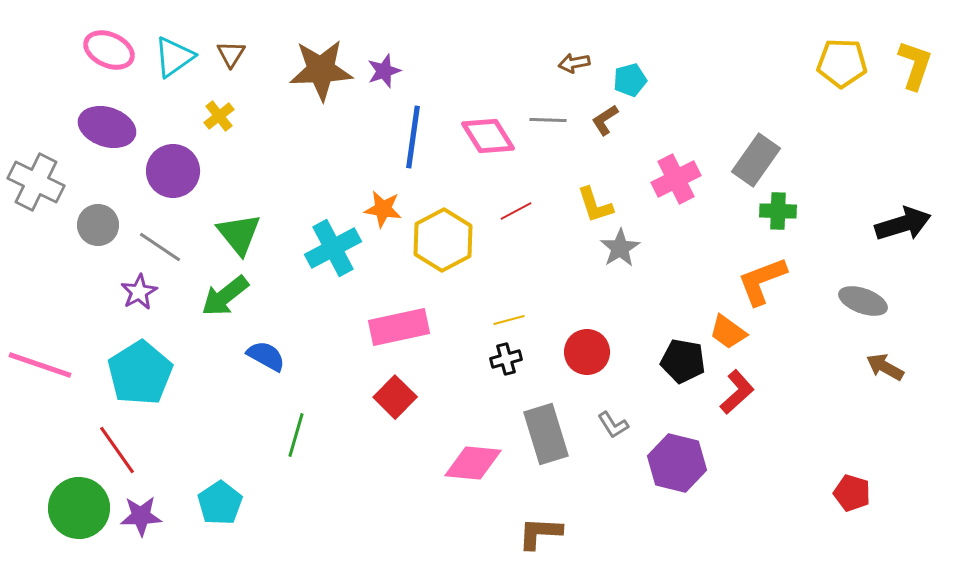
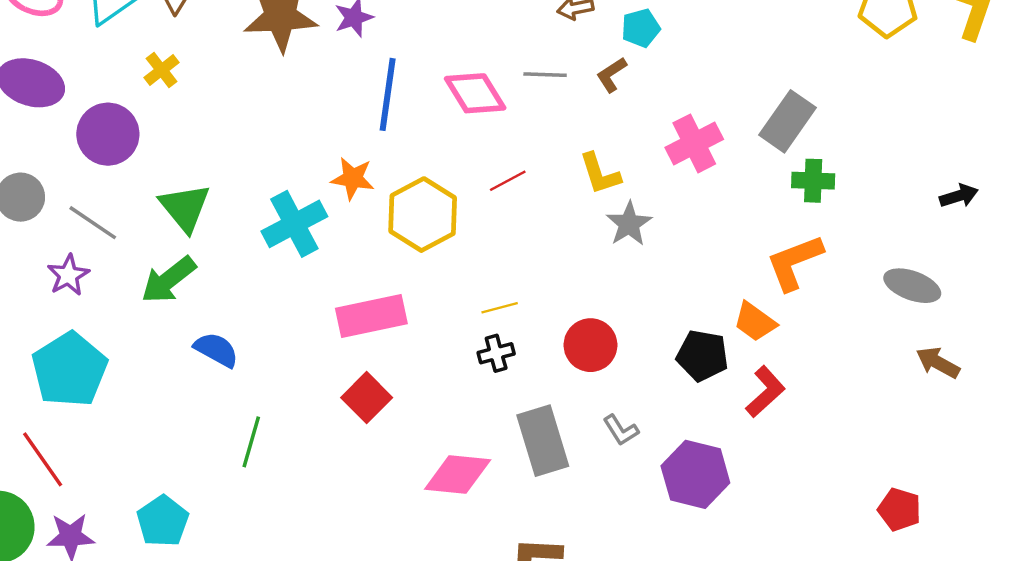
black arrow: (903, 224) -> (959, 196), size x0.6

